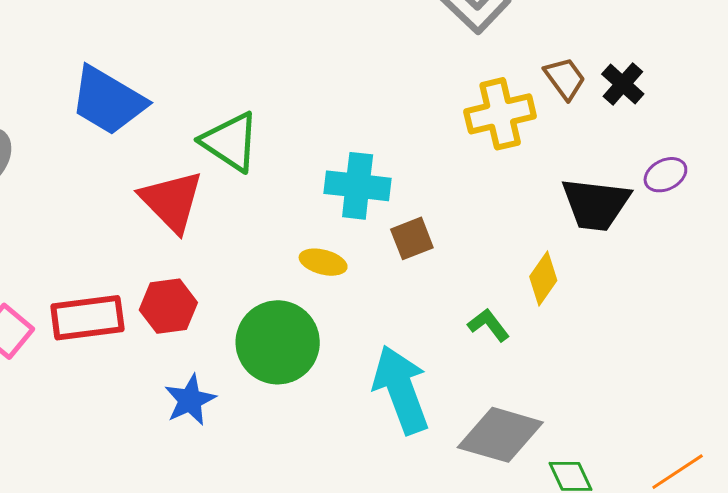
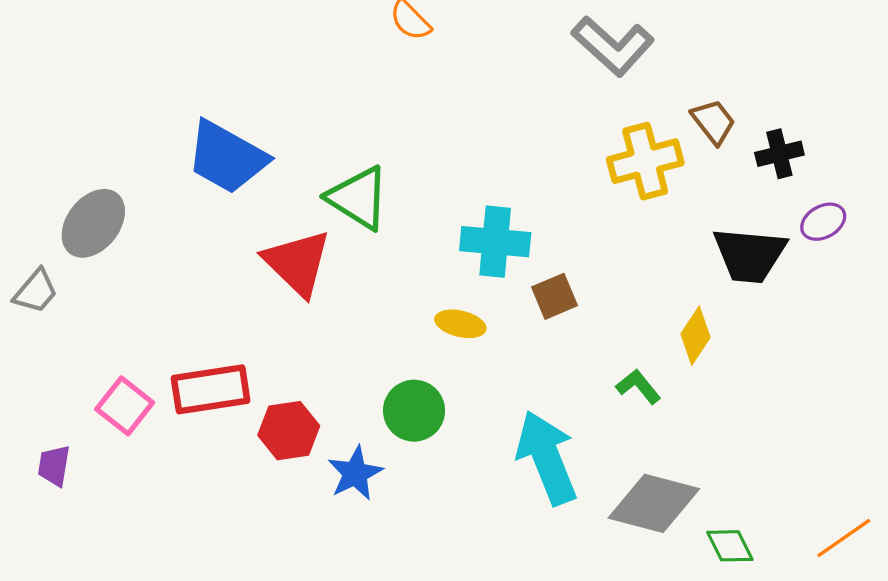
black cross: (623, 84) -> (779, 154), moved, turned 36
red hexagon: (168, 306) -> (289, 431), moved
green circle: (278, 342) -> (414, 411), size x0.7
blue star: (190, 400) -> (355, 473), moved

